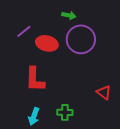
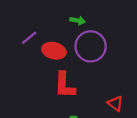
red L-shape: (35, 79) -> (65, 85), moved

